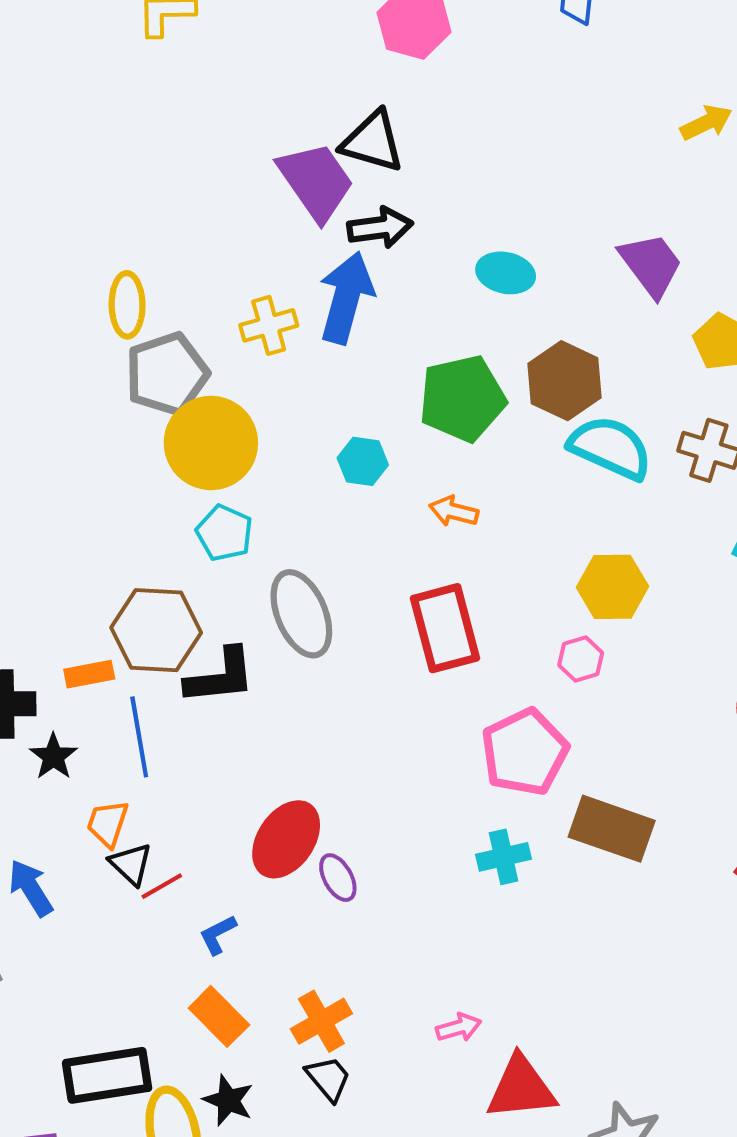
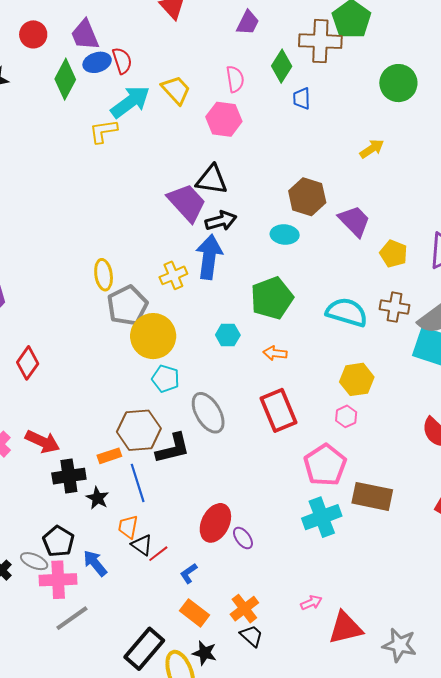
brown hexagon: (564, 381) -> (307, 197), moved
cyan cross: (503, 857) -> (322, 517), size x1.5
black rectangle: (107, 1075) -> (144, 649), turned -33

